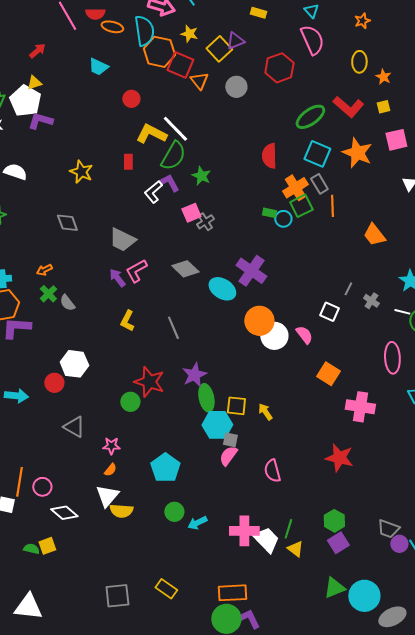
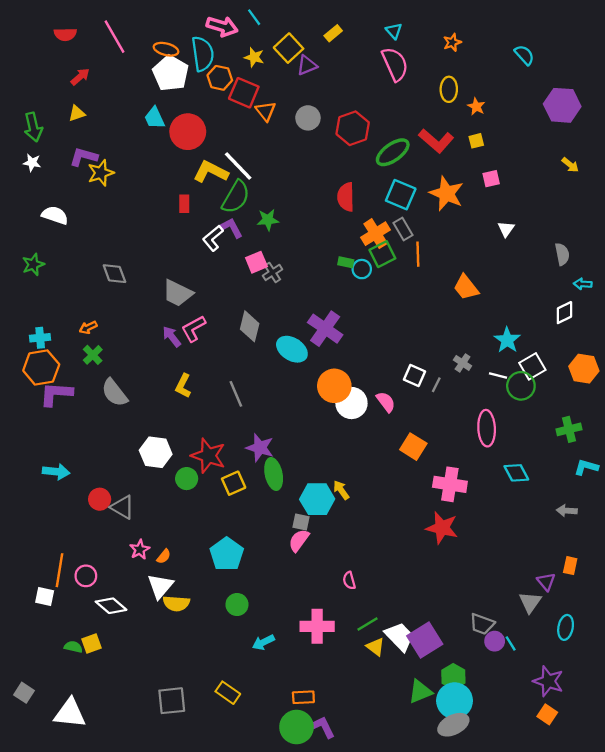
yellow rectangle: (258, 13) -> (333, 33), turned -56
red semicircle: (95, 14) -> (65, 34), moved
yellow square: (219, 49) -> (289, 48), moved
orange hexagon: (159, 52) -> (220, 78), size x0.7
cyan trapezoid: (98, 67) -> (155, 118), moved, turned 40
red hexagon: (279, 68) -> (353, 128), moved
red circle: (131, 99) -> (188, 132), size x1.8
white pentagon: (25, 101) -> (171, 73), moved
pink square: (396, 140) -> (491, 179), size x0.7
yellow star: (81, 172) -> (101, 173), moved, turned 30
green star: (201, 176) -> (268, 220), turned -30
gray diamond: (185, 269) -> (250, 326), turned 60
gray line: (348, 289) -> (436, 385), moved
gray semicircle: (67, 303) -> (114, 393), moved, size x1.5
white hexagon: (74, 364) -> (156, 452), moved
purple star: (194, 375) -> (260, 448), turned -30
red circle: (54, 383) -> (100, 499), moved
yellow square: (236, 406) -> (234, 483), moved, turned -30
cyan hexagon: (217, 425) -> (317, 499), moved
pink star: (111, 446) -> (140, 550), moved, turned -30
red star: (339, 458) -> (442, 528), moved
pink semicircle: (272, 471) -> (349, 580), moved, size x0.7
green hexagon: (334, 521) -> (453, 677), moved
cyan arrow: (197, 523) -> (263, 642), moved
green line: (288, 529) -> (368, 624), turned 42
white trapezoid: (266, 540) -> (400, 637), moved
purple square: (338, 543) -> (425, 640), size x1.4
orange rectangle: (232, 593) -> (303, 697), size x0.7
gray ellipse: (392, 617) -> (453, 725), moved

